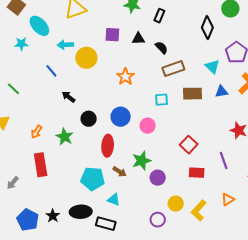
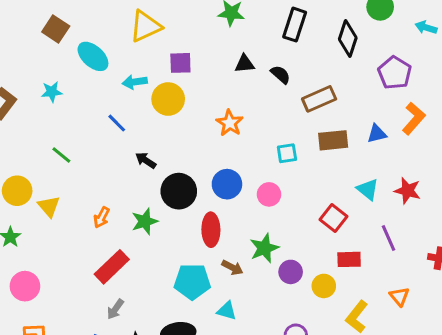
black rectangle: (159, 16) -> (295, 25), moved, size x1.5
purple square: (112, 35) -> (180, 63), moved
cyan star: (21, 44) -> (52, 92), moved
cyan triangle: (212, 66) -> (368, 189), moved
brown rectangle: (173, 69) -> (319, 99), moved
black circle: (89, 119) -> (179, 191), size x1.5
green star: (65, 137) -> (145, 221), turned 30
red rectangle: (41, 165) -> (112, 267), turned 60
gray arrow: (13, 183) -> (115, 309), moved
orange triangle: (228, 199) -> (399, 297), turned -32
yellow circle: (176, 204) -> (324, 286), moved

